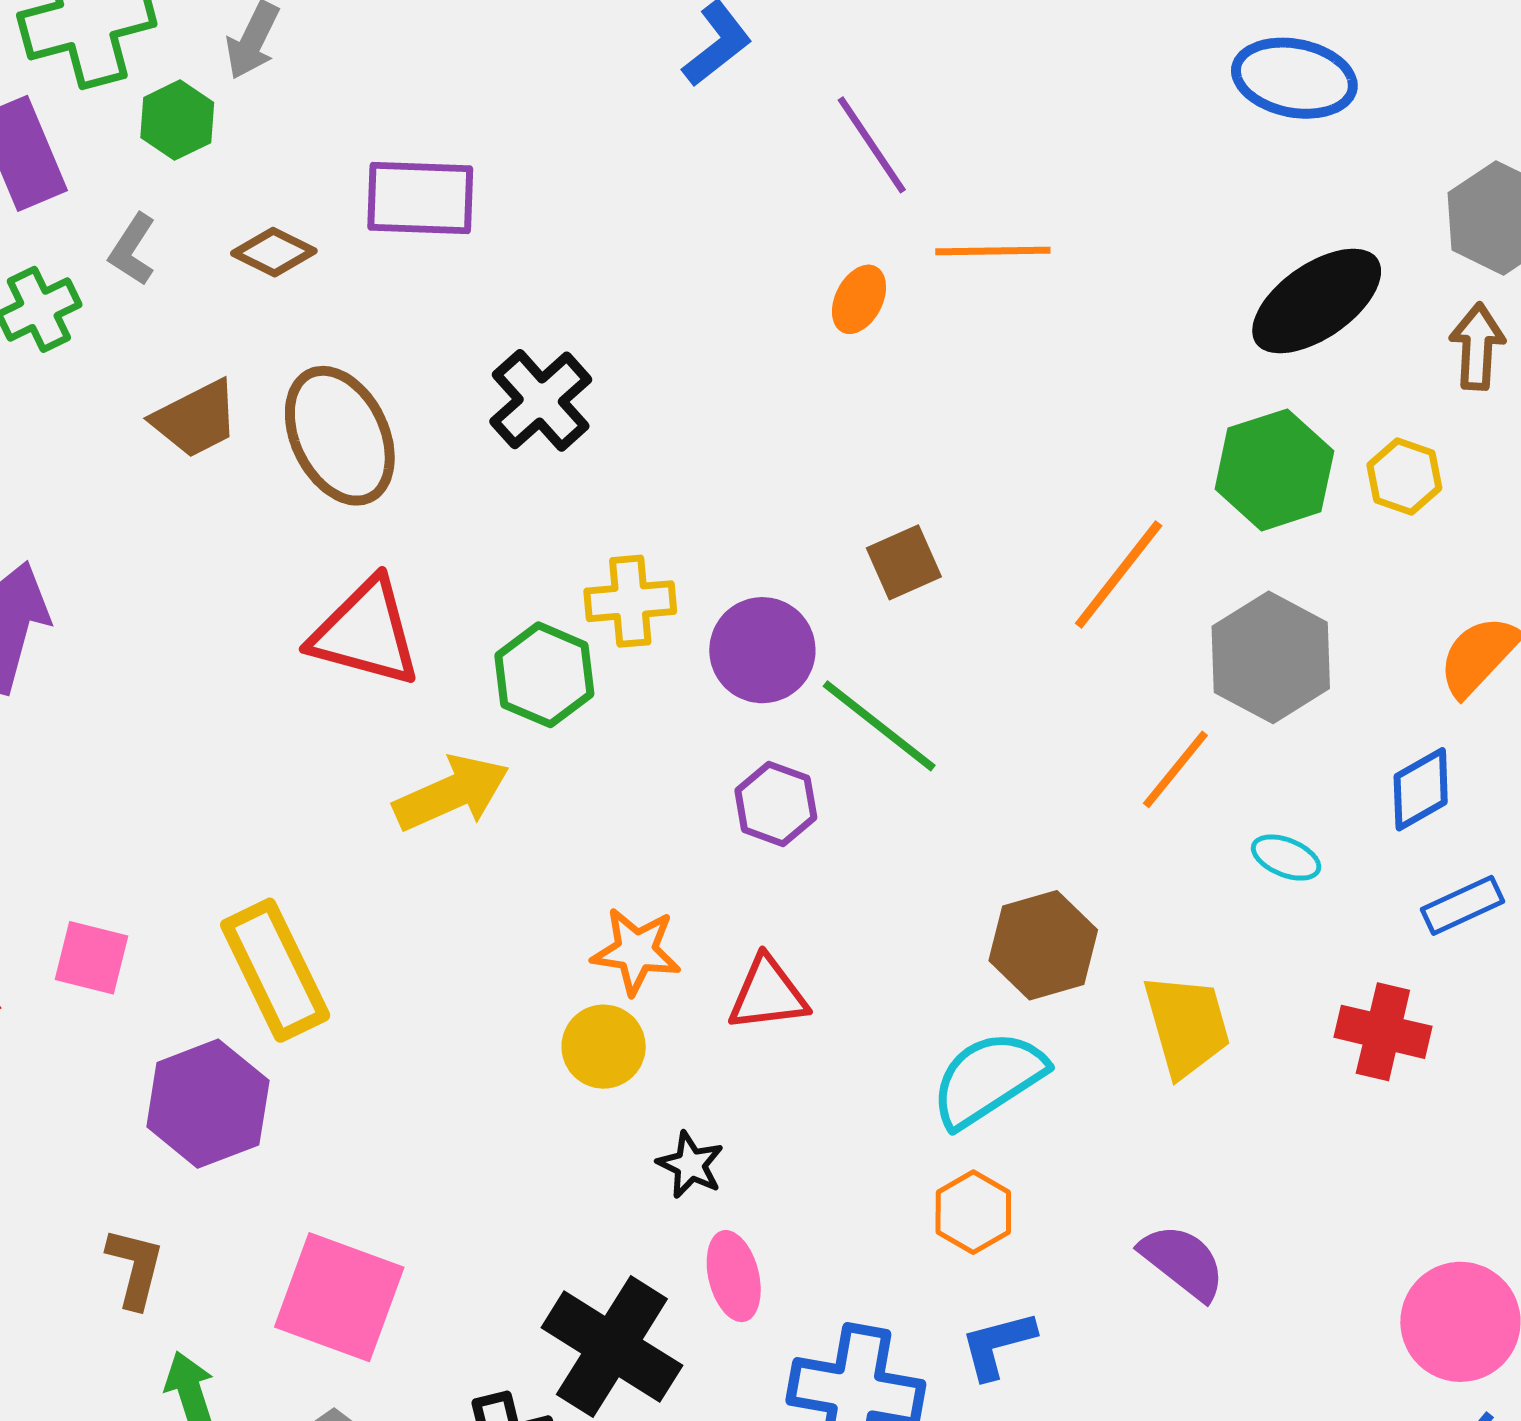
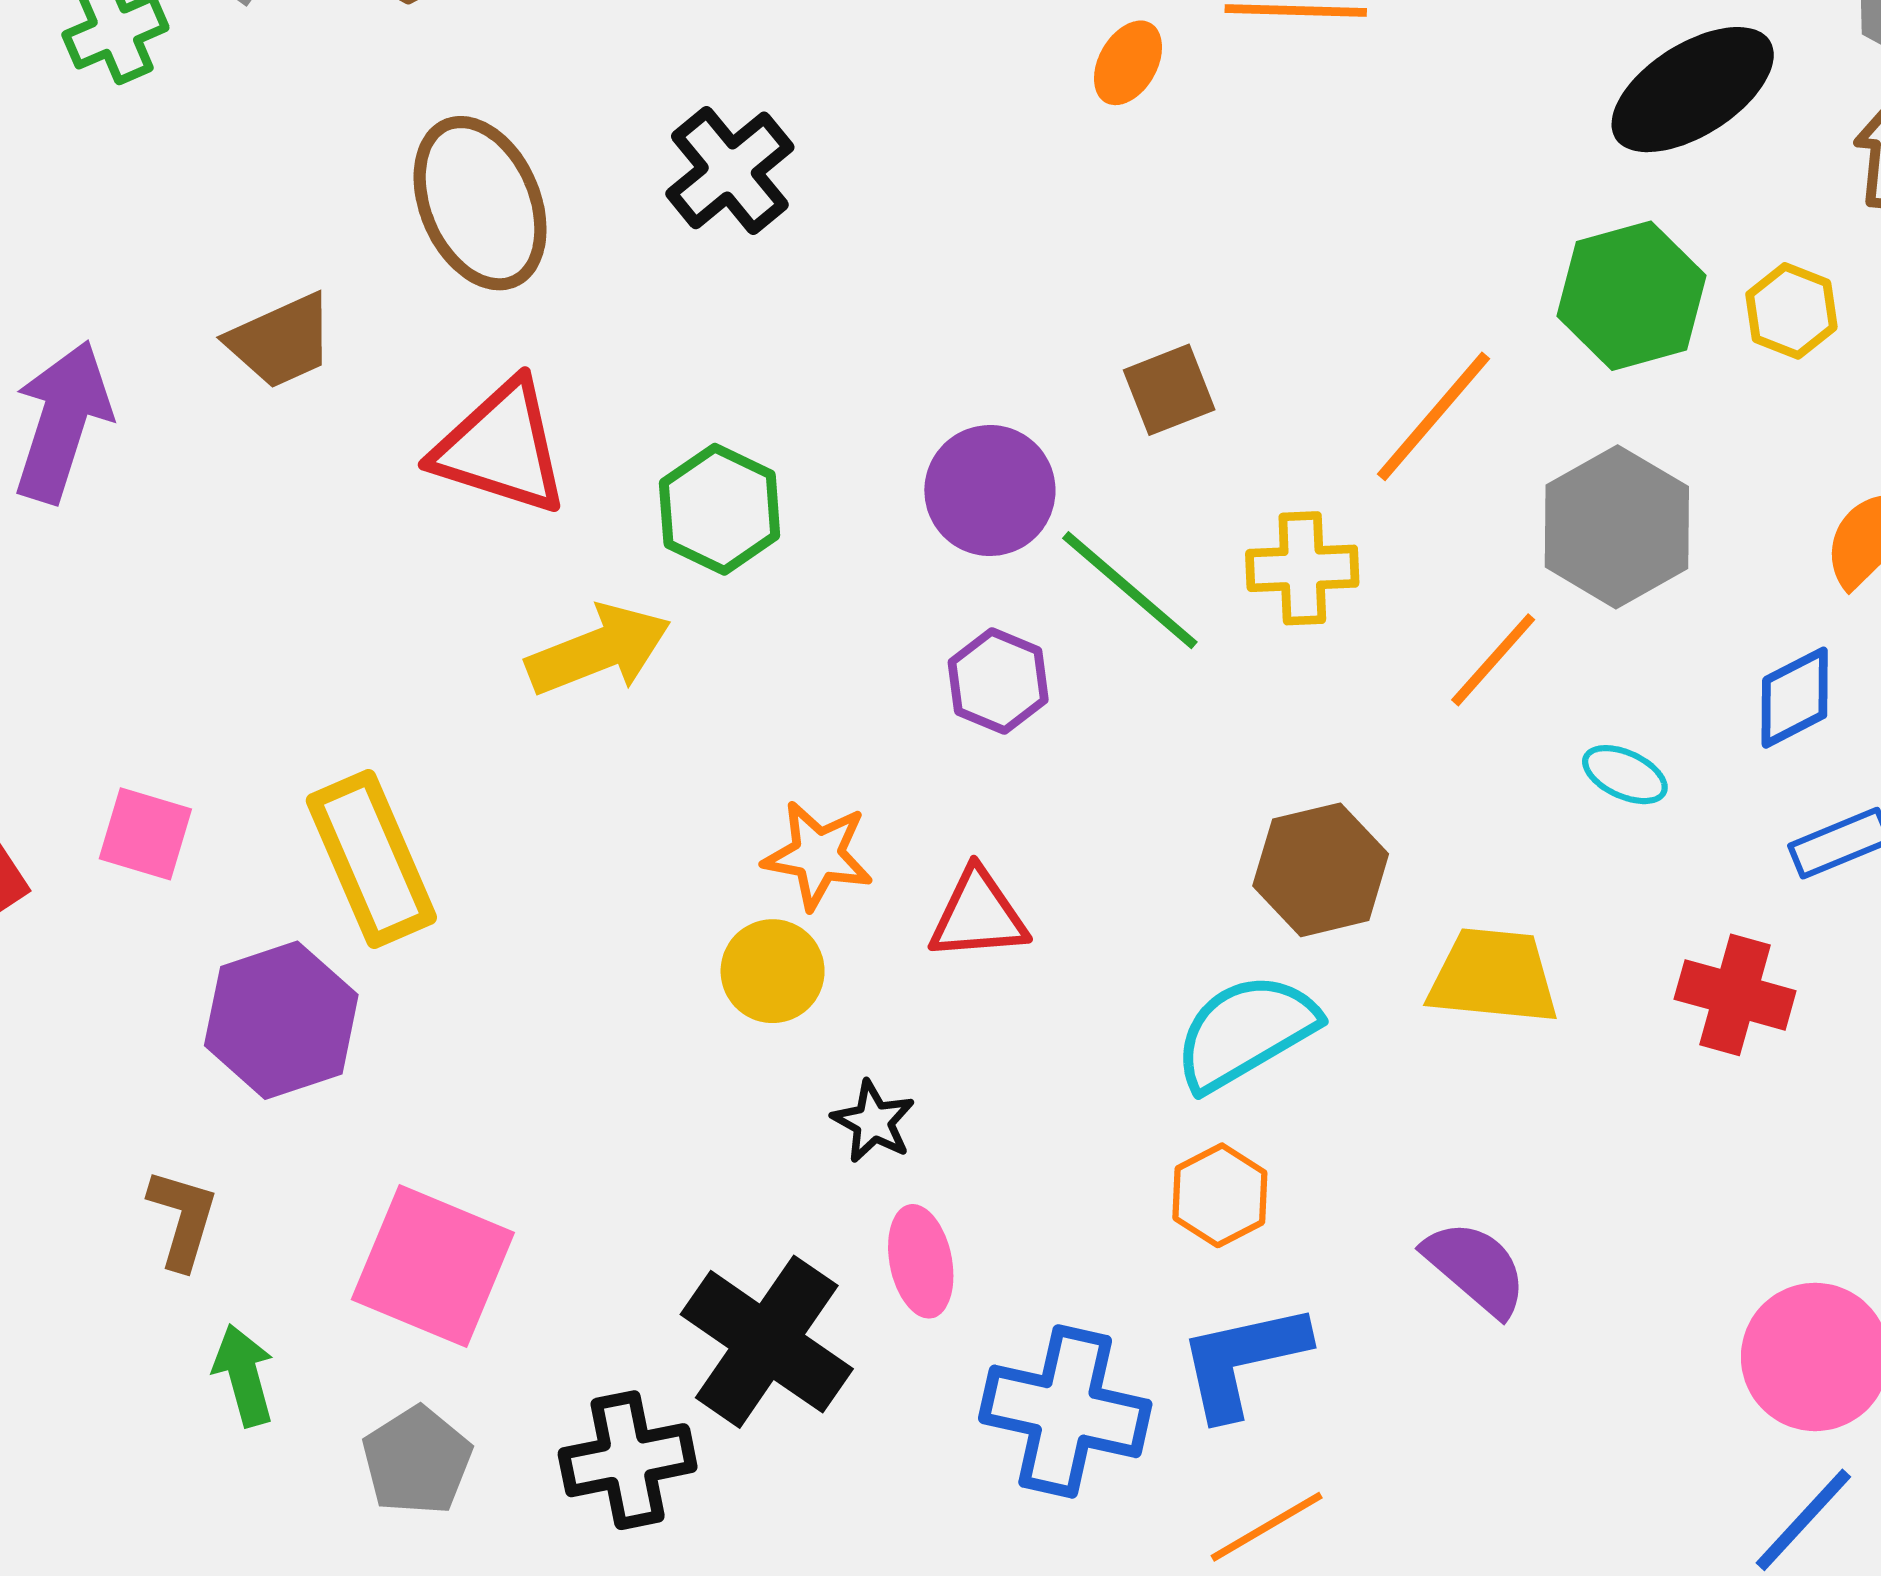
brown trapezoid: (196, 419) -> (281, 341), moved
yellow cross: (630, 601) -> (1302, 568), moved
yellow trapezoid: (1187, 1025) -> (1493, 976), turned -71
blue L-shape: (998, 1345) -> (1243, 1360), size x1.4

